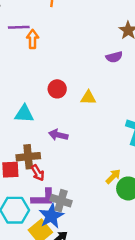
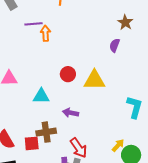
purple semicircle: (114, 57) -> (115, 45), turned 128
yellow triangle: (88, 98) -> (94, 80), size x1.6
red arrow: (38, 173) -> (79, 148), moved, size x1.5

